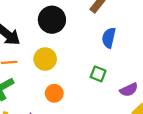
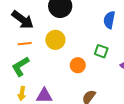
orange circle: (54, 93) -> (78, 65), moved

